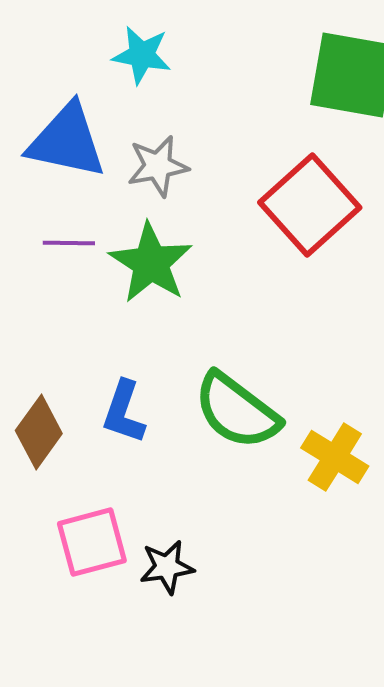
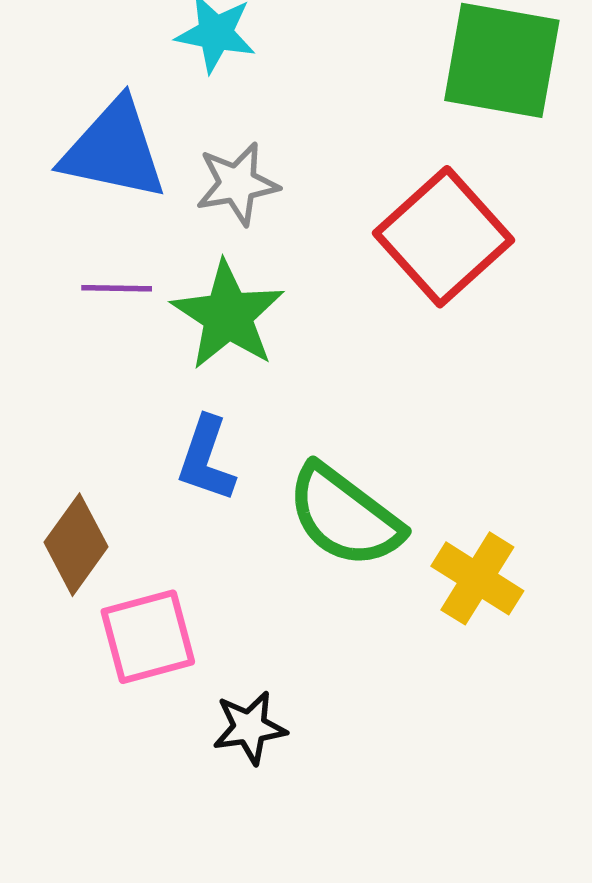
blue L-shape: (124, 412) -> (206, 459), moved
pink square: (92, 542) -> (148, 637), moved

